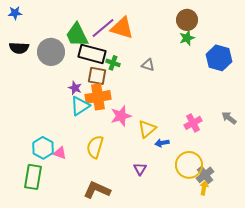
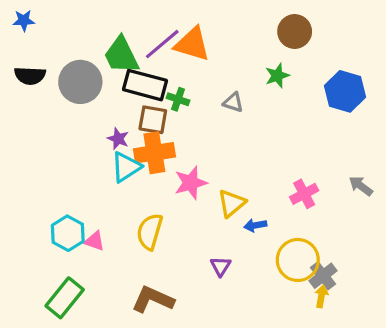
green star: (187, 38) -> (277, 76), moved
green rectangle: (33, 177) -> (65, 298), moved, turned 30

